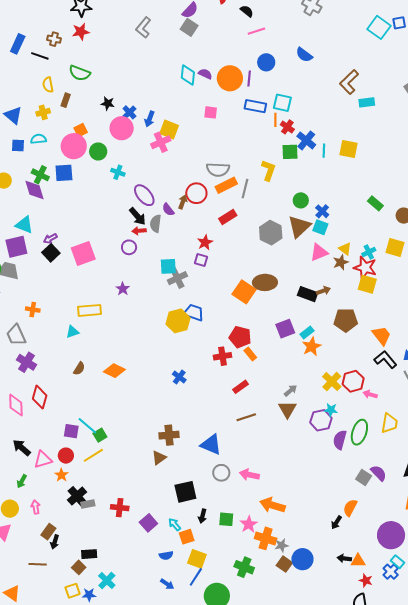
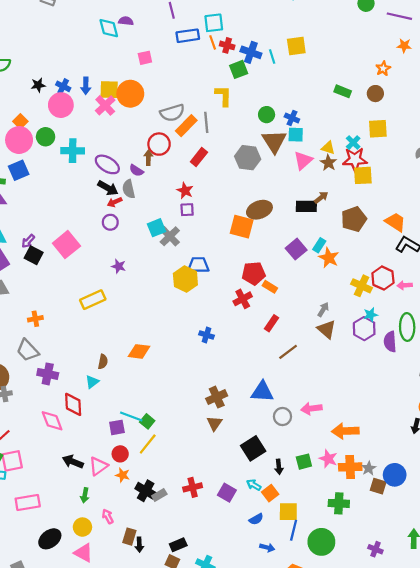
orange circle: (230, 78) -> (130, 94), moved
cyan cross: (118, 172) -> (73, 151), size x1.5
cyan triangle: (72, 332) -> (92, 382), moved

